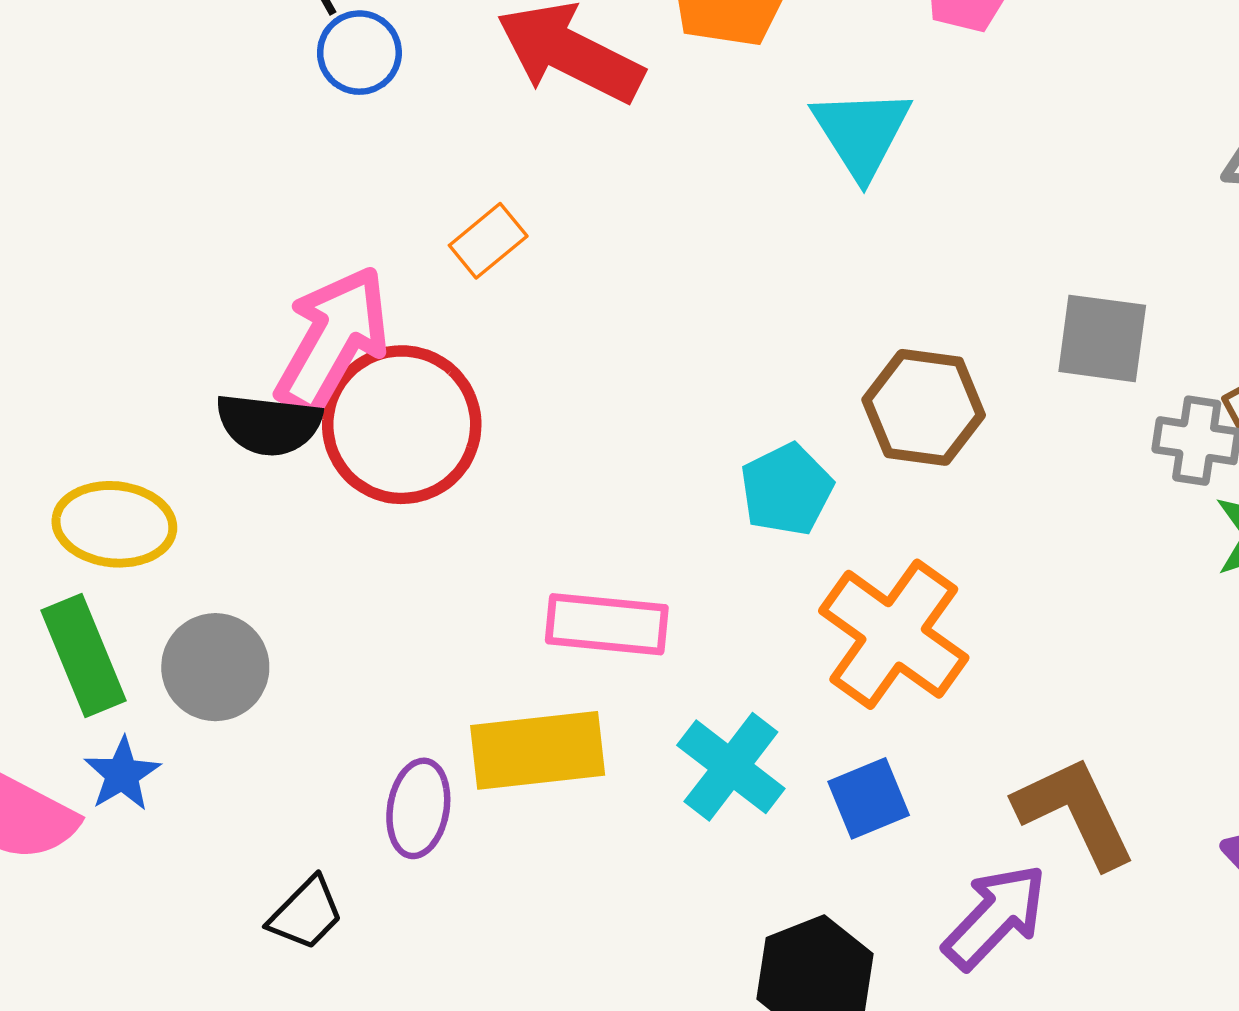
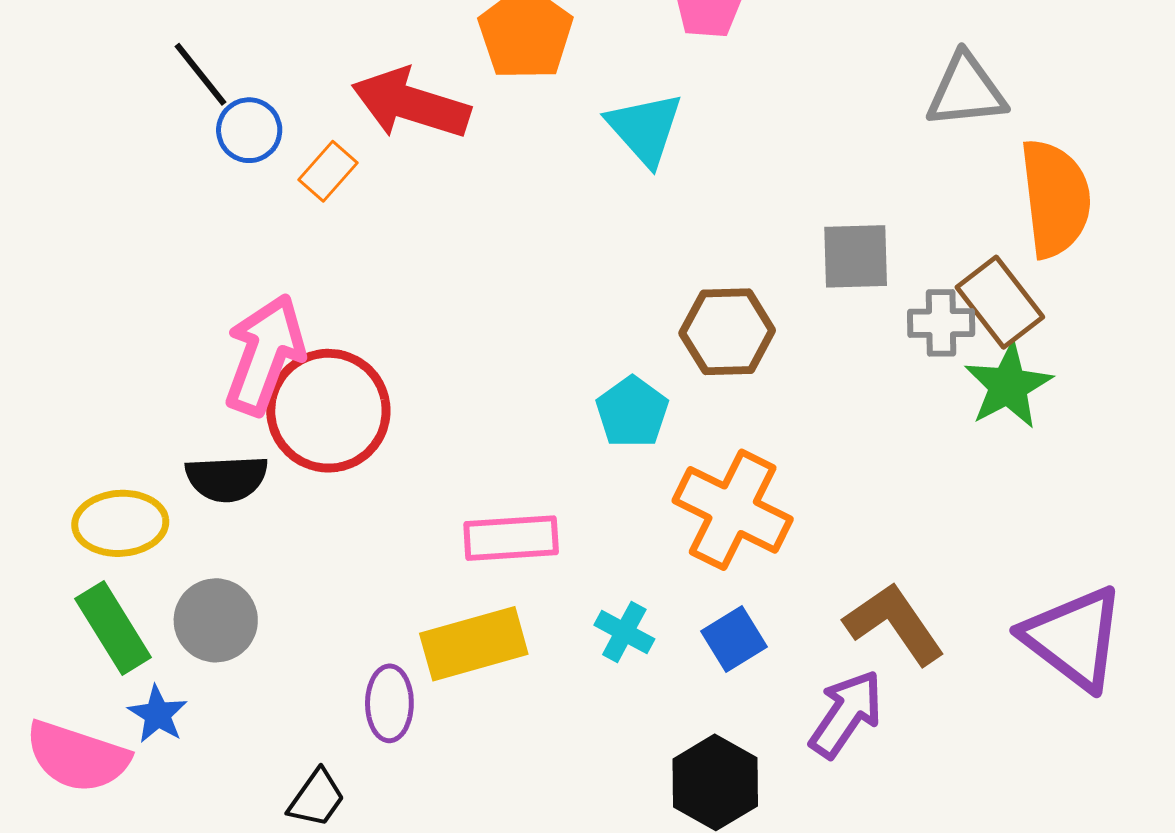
orange rectangle: (488, 241) -> (328, 171), moved
black semicircle: (269, 425) -> (227, 478), moved
cyan cross: (731, 767) -> (624, 632), size x0.7

